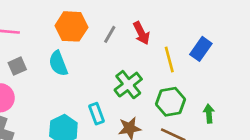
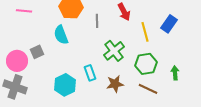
gray line: (110, 34) -> (97, 21), moved, turned -32
gray square: (17, 66) -> (37, 52), moved

